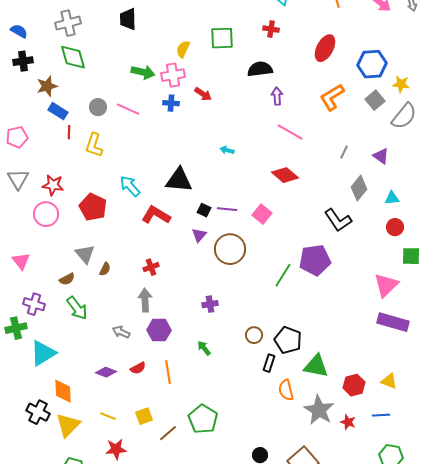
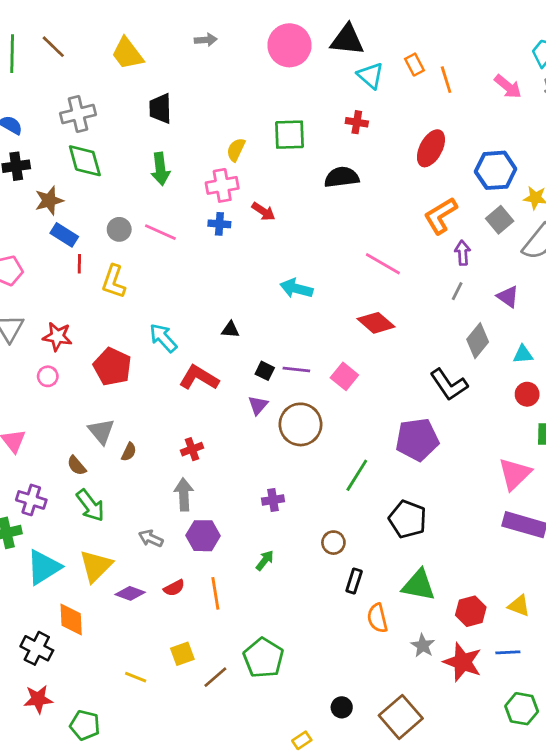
green arrow: (143, 72) -> (160, 169), moved, turned 70
purple arrow: (277, 96) -> (463, 253), moved
cyan arrow: (227, 150) -> (296, 288), size x1.6
black triangle: (179, 180) -> (230, 330), size x0.5
pink circle: (46, 214) -> (48, 376), size x0.6
green line: (283, 275) -> (357, 475), moved
brown semicircle: (67, 279) -> (77, 466), turned 77
black pentagon: (288, 340) -> (408, 519), moved
green arrow: (204, 348) -> (265, 560), turned 77
gray star: (319, 410) -> (423, 646), size x0.6
yellow line: (108, 416) -> (136, 677), moved
red star: (348, 422) -> (463, 662), size x1.8
yellow triangle: (68, 425) -> (96, 566), moved
red star: (116, 449) -> (38, 699), moved

